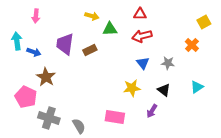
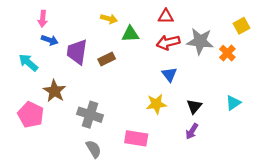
cyan arrow: (17, 41) -> (28, 63), moved, turned -42
blue arrow: (34, 52) -> (50, 40), moved
gray star: (168, 63) -> (200, 41), moved, size x1.6
black triangle: (164, 90) -> (194, 106), turned 32
purple arrow: (152, 111) -> (192, 131), moved
gray cross: (49, 118) -> (90, 115), moved

